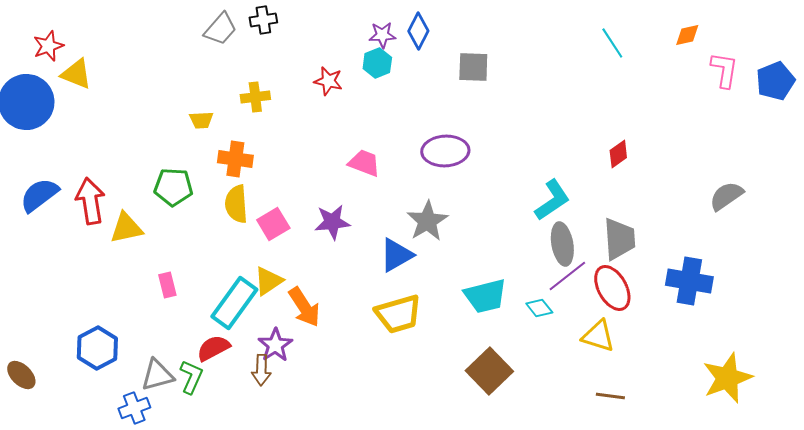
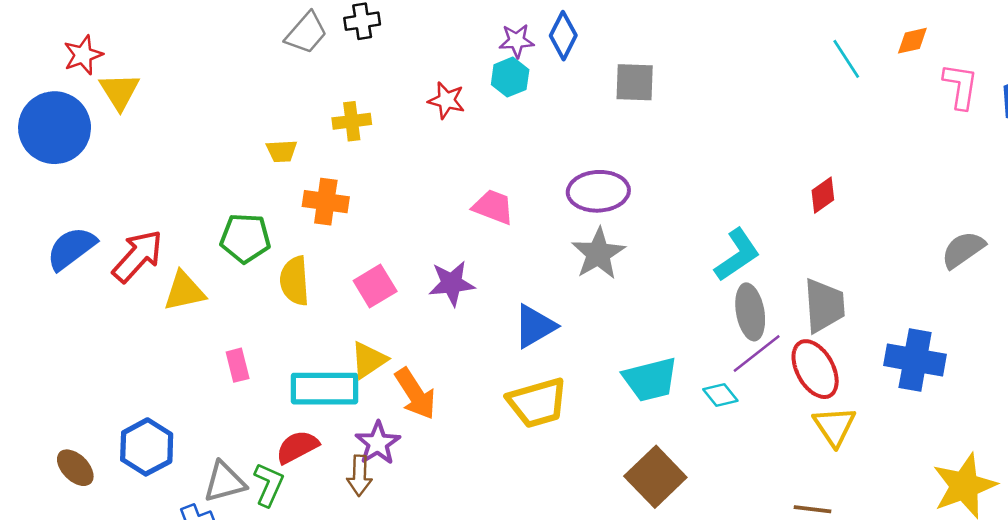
cyan line: (612, 43) -> (846, 59), moved
yellow triangle: (76, 74) -> (119, 91), turned 36
red arrow: (90, 201) -> (138, 256), turned 51
yellow semicircle: (236, 204) -> (295, 281), moved
gray star: (427, 221) -> (598, 254), moved
cyan rectangle: (234, 303) -> (324, 389), turned 54
yellow triangle: (598, 336) -> (835, 426), moved, turned 39
brown ellipse: (21, 375) -> (75, 468), moved

